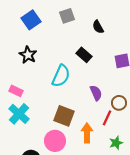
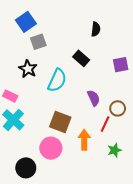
gray square: (67, 16) -> (38, 42), moved
black semicircle: (98, 27) -> (96, 29), turned -144
black star: (28, 55) -> (28, 69), moved

